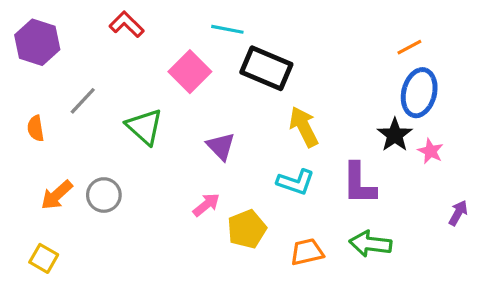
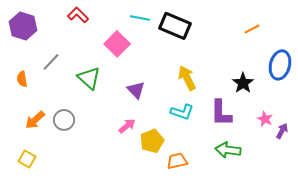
black rectangle: (266, 68) -> (175, 26), moved
blue ellipse: (419, 93) -> (280, 65), moved
pink star: (431, 151) -> (265, 119), moved
orange trapezoid: (307, 252) -> (177, 161), moved

